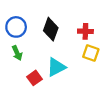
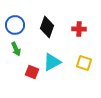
yellow square: (91, 53) -> (84, 63), moved
red square: (34, 78) -> (32, 72), turned -32

